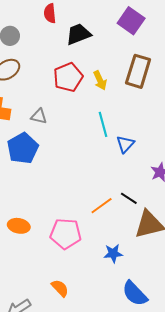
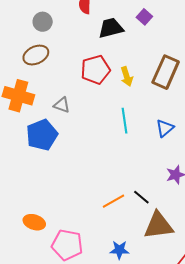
purple square: (131, 21) -> (144, 17), moved, size x0.6
blue triangle: (125, 144) -> (165, 128), moved
orange ellipse: (19, 226) -> (34, 222), moved
pink pentagon: (66, 234) -> (67, 245), moved

